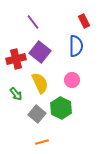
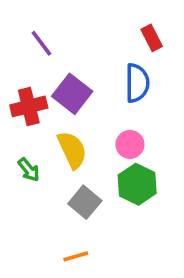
purple line: (33, 22) -> (41, 43), moved
green hexagon: (61, 108) -> (137, 184), moved
gray square: (37, 114) -> (85, 202), moved

